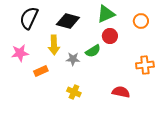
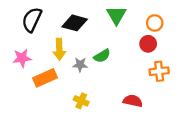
green triangle: (106, 14) -> (116, 15), turned -36
red circle: (110, 36) -> (148, 44), moved
orange rectangle: (41, 71) -> (45, 78), size x1.5

